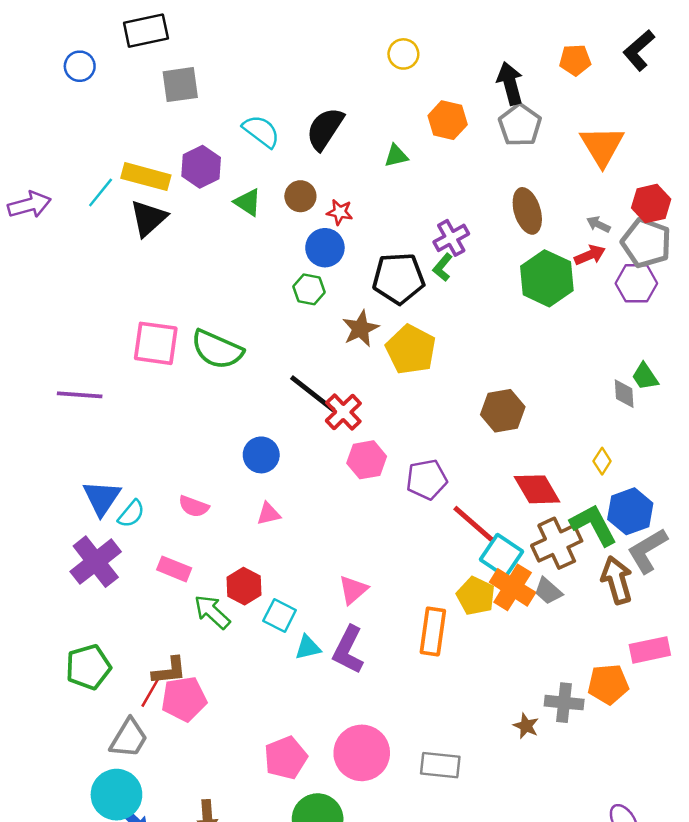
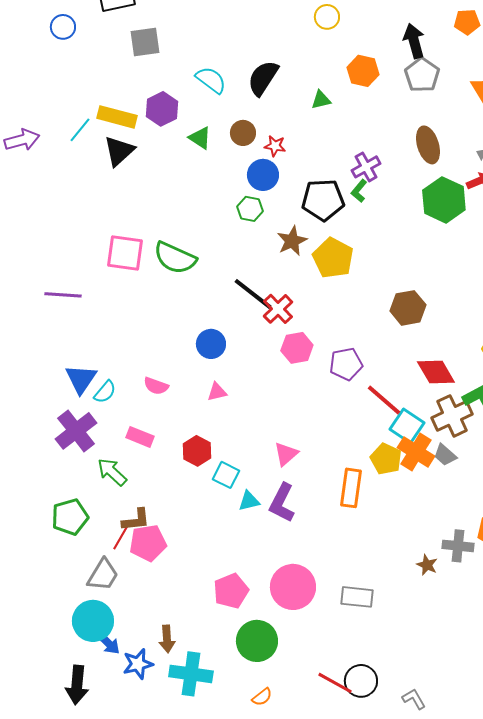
green arrow: (212, 612) -> (112, 472), moved

